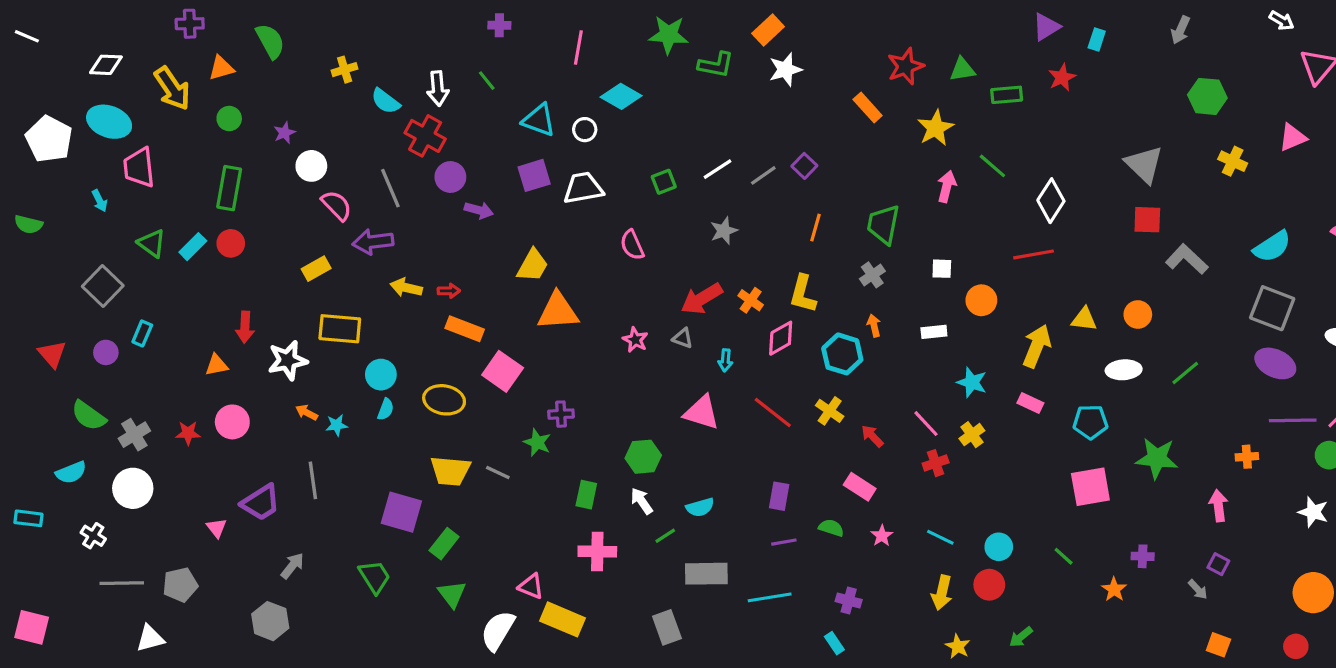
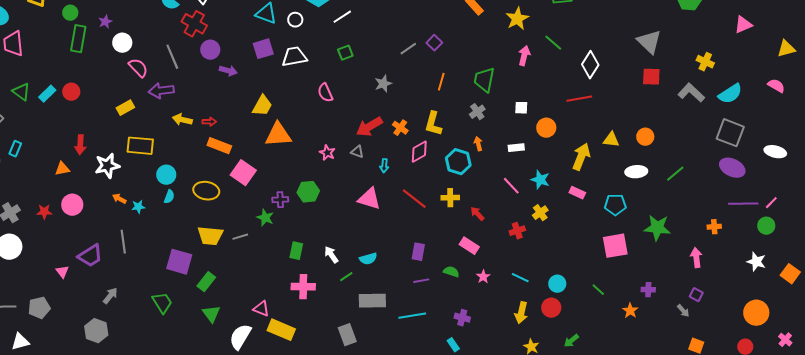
yellow cross: (1233, 161) -> (705, 62), moved
white line: (717, 169) -> (342, 17), moved
green rectangle: (229, 188) -> (78, 39), moved
gray L-shape: (1187, 259) -> (691, 93), moved
yellow cross: (830, 411) -> (450, 198), turned -36
pink line: (926, 424) -> (511, 186), moved
green hexagon: (643, 457) -> (308, 192), moved
gray line: (498, 473) -> (240, 237), turned -42

